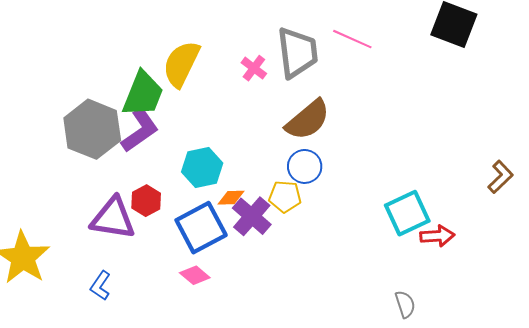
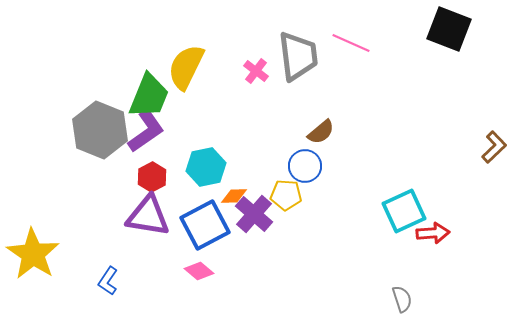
brown semicircle: (308, 120) -> (321, 132), moved, size x0.6
brown L-shape: (500, 177) -> (494, 147), moved
red hexagon: (146, 201) -> (152, 177), moved
purple triangle: (113, 218) -> (148, 216), moved

